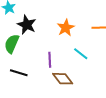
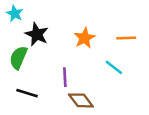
cyan line: (81, 54) -> (114, 67), moved

